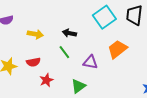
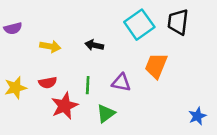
orange trapezoid: (117, 49) -> (156, 66), turned -30
green line: (64, 52) -> (88, 85), moved, turned 40
red star: (46, 80) -> (64, 106), size x1.5

